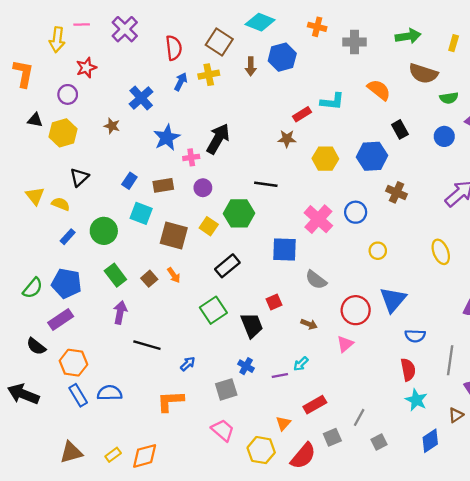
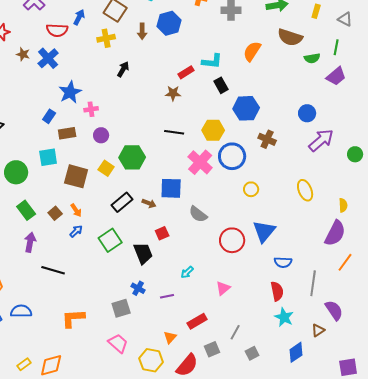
red semicircle: (174, 48) -> (57, 30), moved, turned 100
blue arrow: (181, 82) -> (79, 17), moved
orange semicircle: (379, 90) -> (252, 51), turned -95
brown star: (112, 126) -> (23, 54), moved
black rectangle: (400, 129) -> (221, 85), moved
blue circle: (444, 136) -> (307, 113), moved
black arrow: (218, 139) -> (123, 69), moved, size x0.6
yellow hexagon: (325, 159) -> (213, 130), moved
blue rectangle: (129, 181) -> (49, 116), moved
black line: (266, 184) -> (174, 132), moved
blue circle: (356, 212) -> (232, 156), size x1.4
cyan square: (141, 213) -> (48, 157), turned -30
brown arrow: (309, 324) -> (149, 203), moved
pink triangle: (345, 344) -> (223, 288), moved
blue arrow: (188, 364) -> (76, 231), moved
cyan arrow: (301, 364) -> (187, 272), moved

